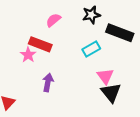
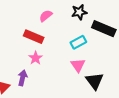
pink star: (28, 55) -> (36, 58), moved
pink triangle: (105, 76) -> (78, 65), moved
purple arrow: (48, 82) -> (22, 78), moved

